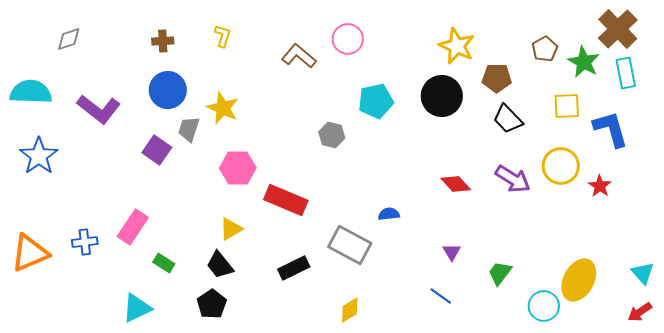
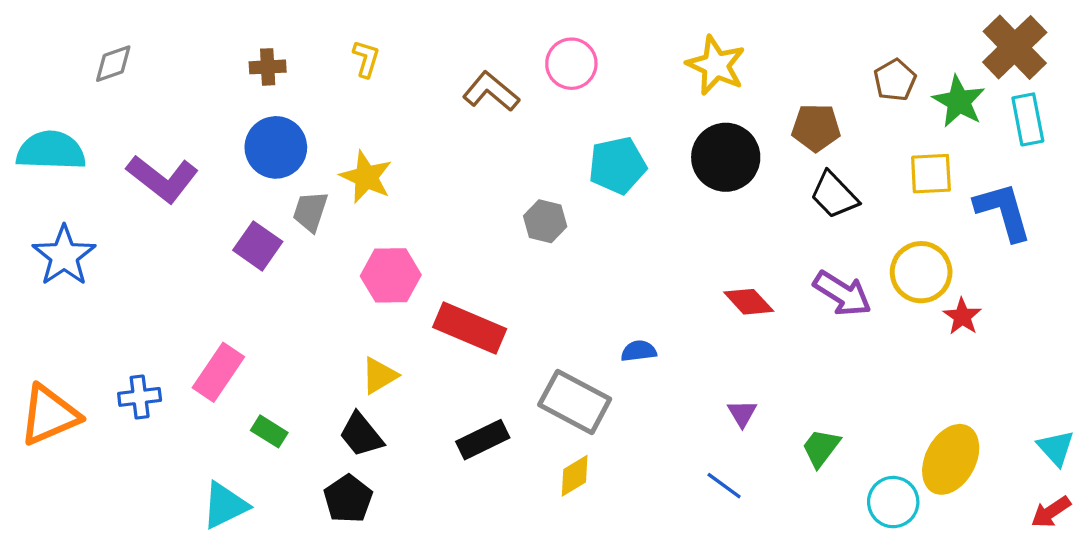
yellow star: (457, 46) -> (716, 65), moved
red star: (600, 186) -> (962, 317), moved
yellow diamond: (350, 310) -> (575, 476), moved

